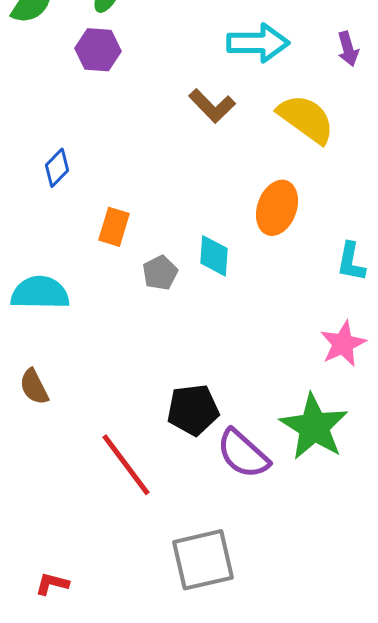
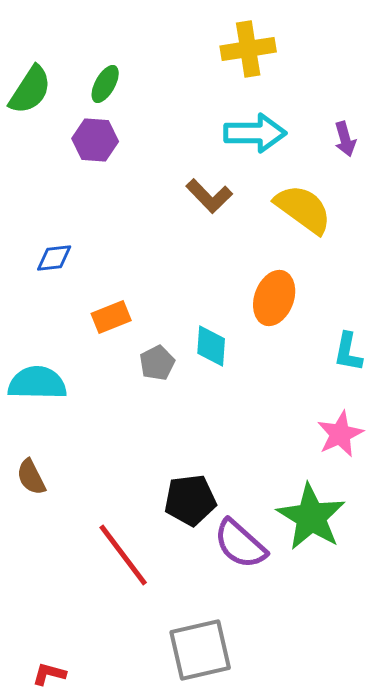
blue diamond: (57, 168) -> (54, 258), turned 39
orange rectangle: (114, 227) -> (111, 317), turned 51

